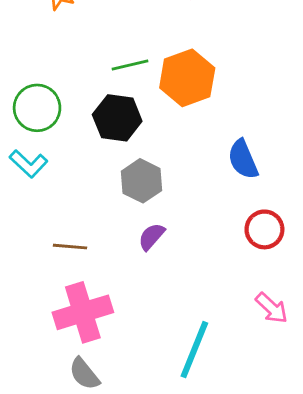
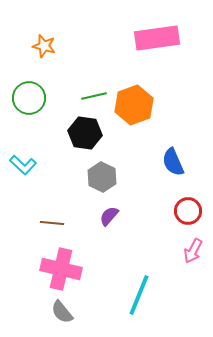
green circle: (37, 108) -> (29, 98), moved
pink arrow: (272, 308) -> (193, 251), moved, turned 75
pink cross: (83, 312) -> (61, 269), turned 30

